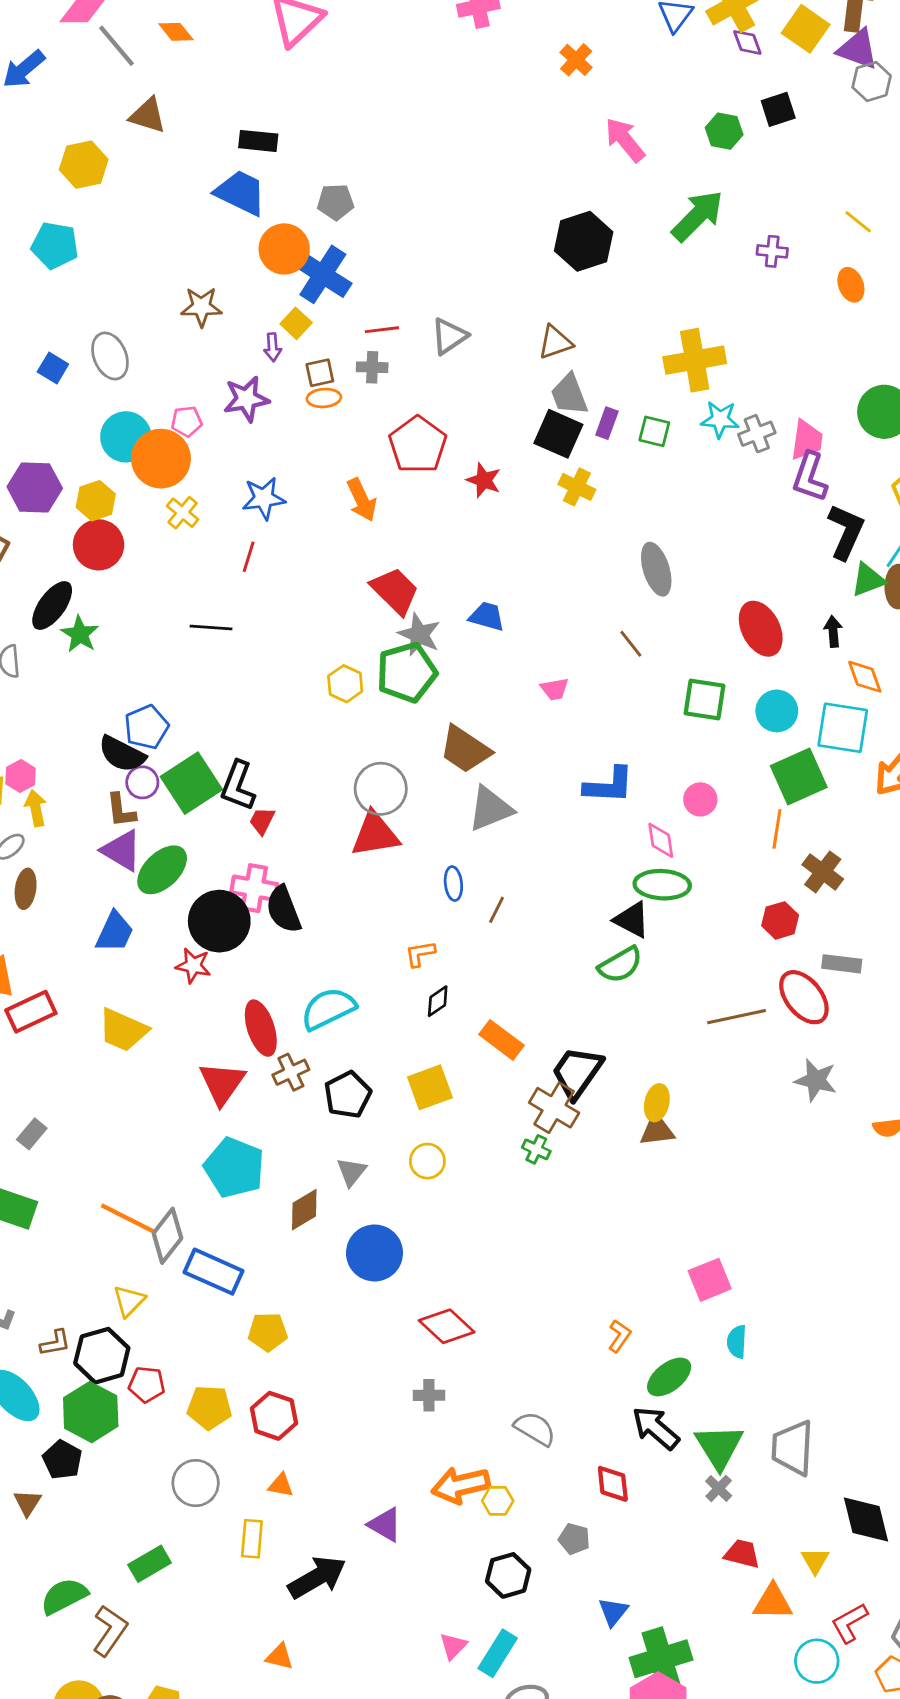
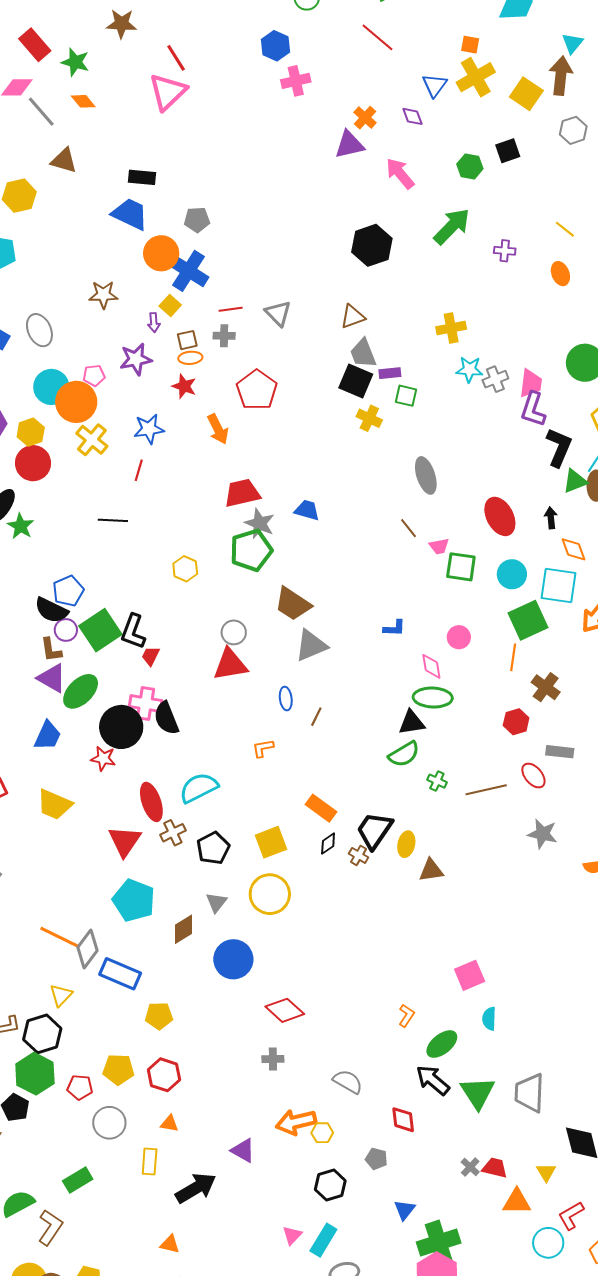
purple diamond: (747, 42) -> (413, 116), moved
purple triangle: (858, 49) -> (349, 145), moved, turned -32
gray triangle: (449, 336) -> (278, 313), turned -40
yellow cross: (695, 360) -> (451, 328), size x0.7
purple rectangle: (607, 423) -> (390, 373), turned 65
green square: (654, 431) -> (406, 396), moved
red star: (484, 480) -> (184, 386), moved
yellow cross: (183, 513) -> (92, 440), size x1.4
red trapezoid: (395, 591) -> (242, 493), turned -57
yellow hexagon: (345, 684) -> (185, 569), moved
pink trapezoid: (555, 689) -> (439, 546), moved
blue L-shape: (609, 785) -> (394, 628), size x0.6
gray circle: (381, 789) -> (234, 632), size x0.7
black triangle: (632, 920) -> (412, 722), turned -36
red ellipse: (804, 997) -> (533, 776), size x0.7
black diamond: (438, 1001) -> (328, 843), moved
yellow ellipse: (657, 1103) -> (406, 844), moved
brown cross: (554, 1108) -> (359, 855), size x0.6
green cross: (536, 1149) -> (437, 781), moved
yellow circle: (427, 1161) -> (270, 894), size x1.6
red pentagon: (147, 1384) -> (80, 1087), moved
gray cross: (719, 1488) -> (470, 1167), moved

